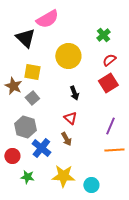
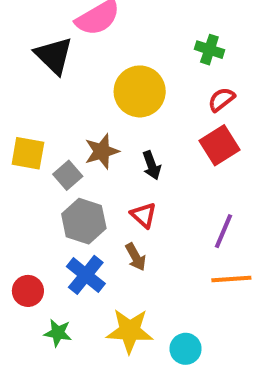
green cross: (103, 35) -> (209, 50), turned -32
yellow square: (32, 72) -> (28, 153), moved
brown star: (13, 86) -> (102, 151), moved, turned 30
gray hexagon: (25, 127) -> (84, 221), moved

